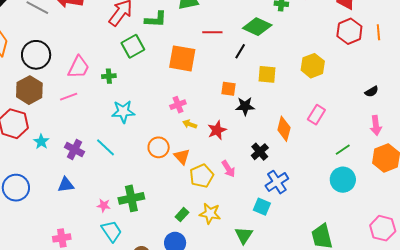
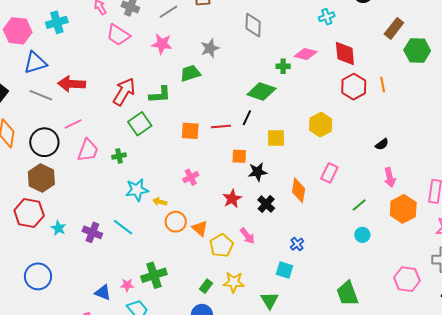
red line: (212, 32) -> (221, 126), moved
orange square: (182, 58) -> (190, 131), size x0.7
pink line: (69, 97) -> (73, 124), moved
yellow arrow: (190, 124) -> (160, 202), moved
black cross: (260, 152) -> (266, 204), moved
cyan circle: (343, 180) -> (362, 235), size x0.6
blue cross: (277, 182) -> (297, 244), size x0.6
blue triangle: (66, 185) -> (103, 293), moved, turned 36

